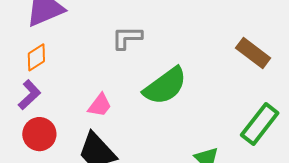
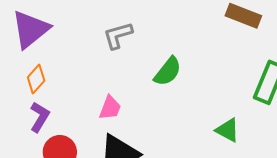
green semicircle: (165, 86) -> (168, 71), size x0.7

